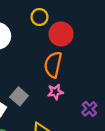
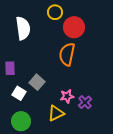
pink star: (55, 92) -> (67, 96), moved
purple cross: (89, 109) -> (85, 102), moved

